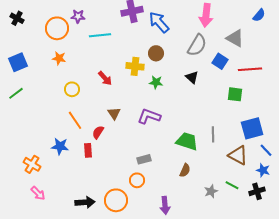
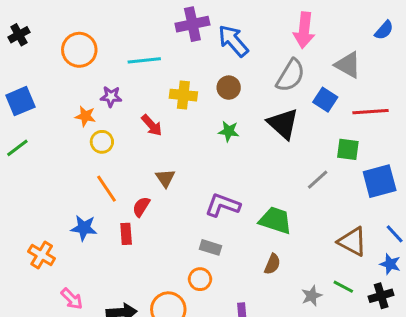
purple star: (78, 16) -> (111, 97), moved
black cross: (17, 18) -> (19, 35), turned 32
orange star: (59, 58) -> (85, 116), moved
yellow cross: (135, 66) -> (183, 95), moved
black triangle: (192, 77) -> (283, 124), size x1.6
purple L-shape: (149, 116) -> (223, 205), moved
blue square: (252, 128) -> (380, 181), moved
gray line: (213, 134) -> (318, 180), moved, turned 49
gray rectangle: (144, 159) -> (211, 247), turned 32
pink arrow: (38, 193) -> (72, 299), moved

